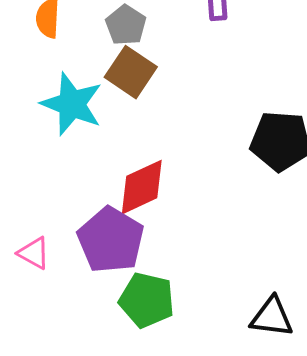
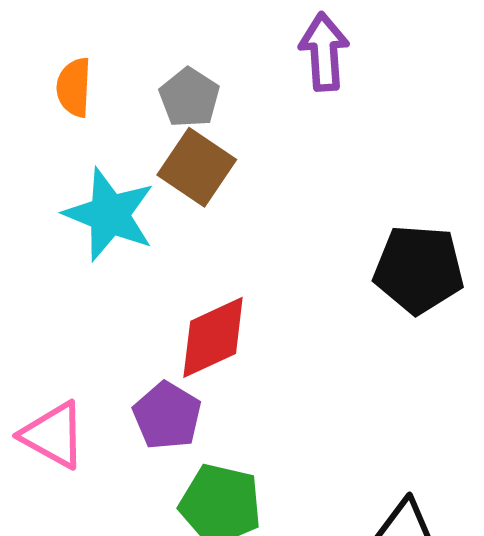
purple pentagon: (111, 240) -> (167, 416), size x0.7
pink triangle: (34, 253) -> (53, 435), size x1.4

